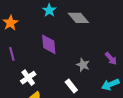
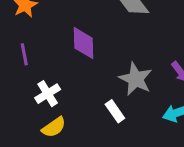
gray star: (83, 65) -> (136, 79), size x1.5

